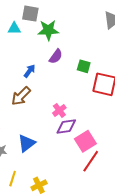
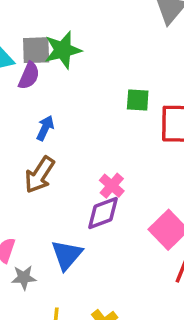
gray square: (30, 14) -> (36, 50), moved
purple semicircle: (56, 56) -> (29, 76), moved
purple diamond: (66, 126) -> (103, 213), moved

